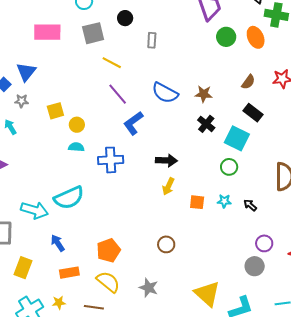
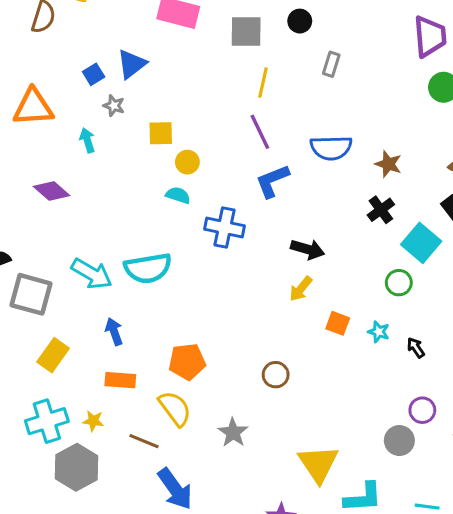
yellow line: (112, 63) -> (263, 83), turned 60
blue semicircle: (165, 93) -> (331, 148), turned -44

